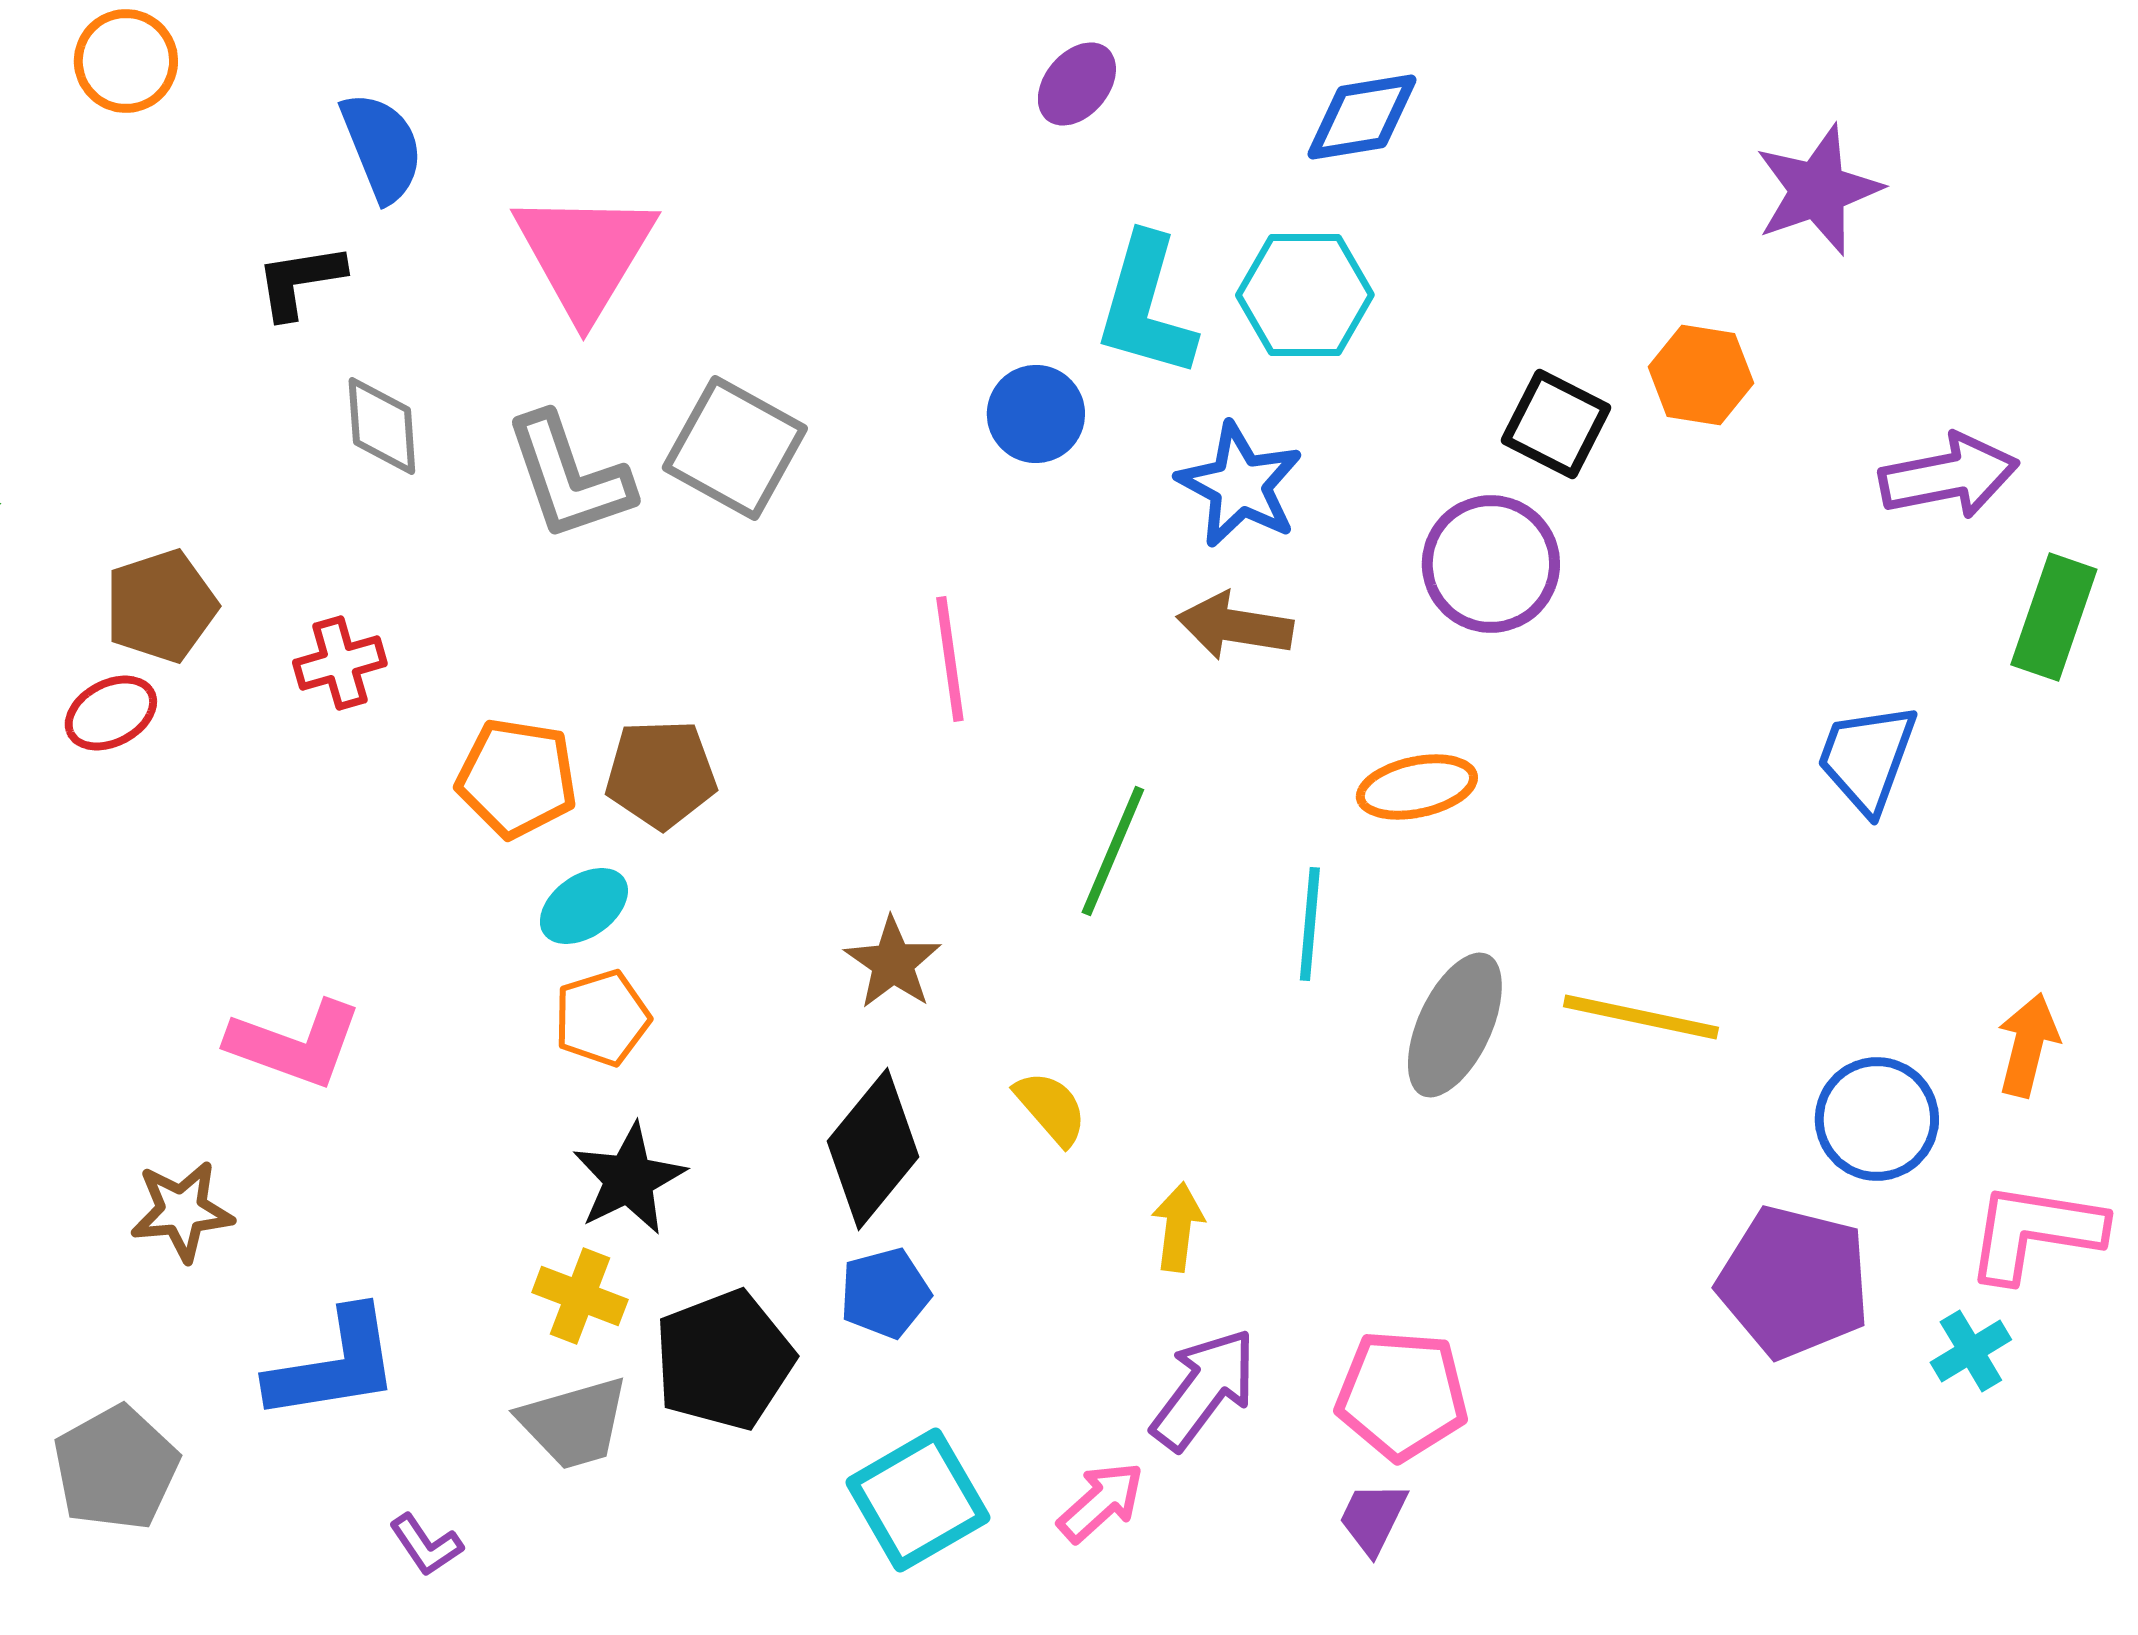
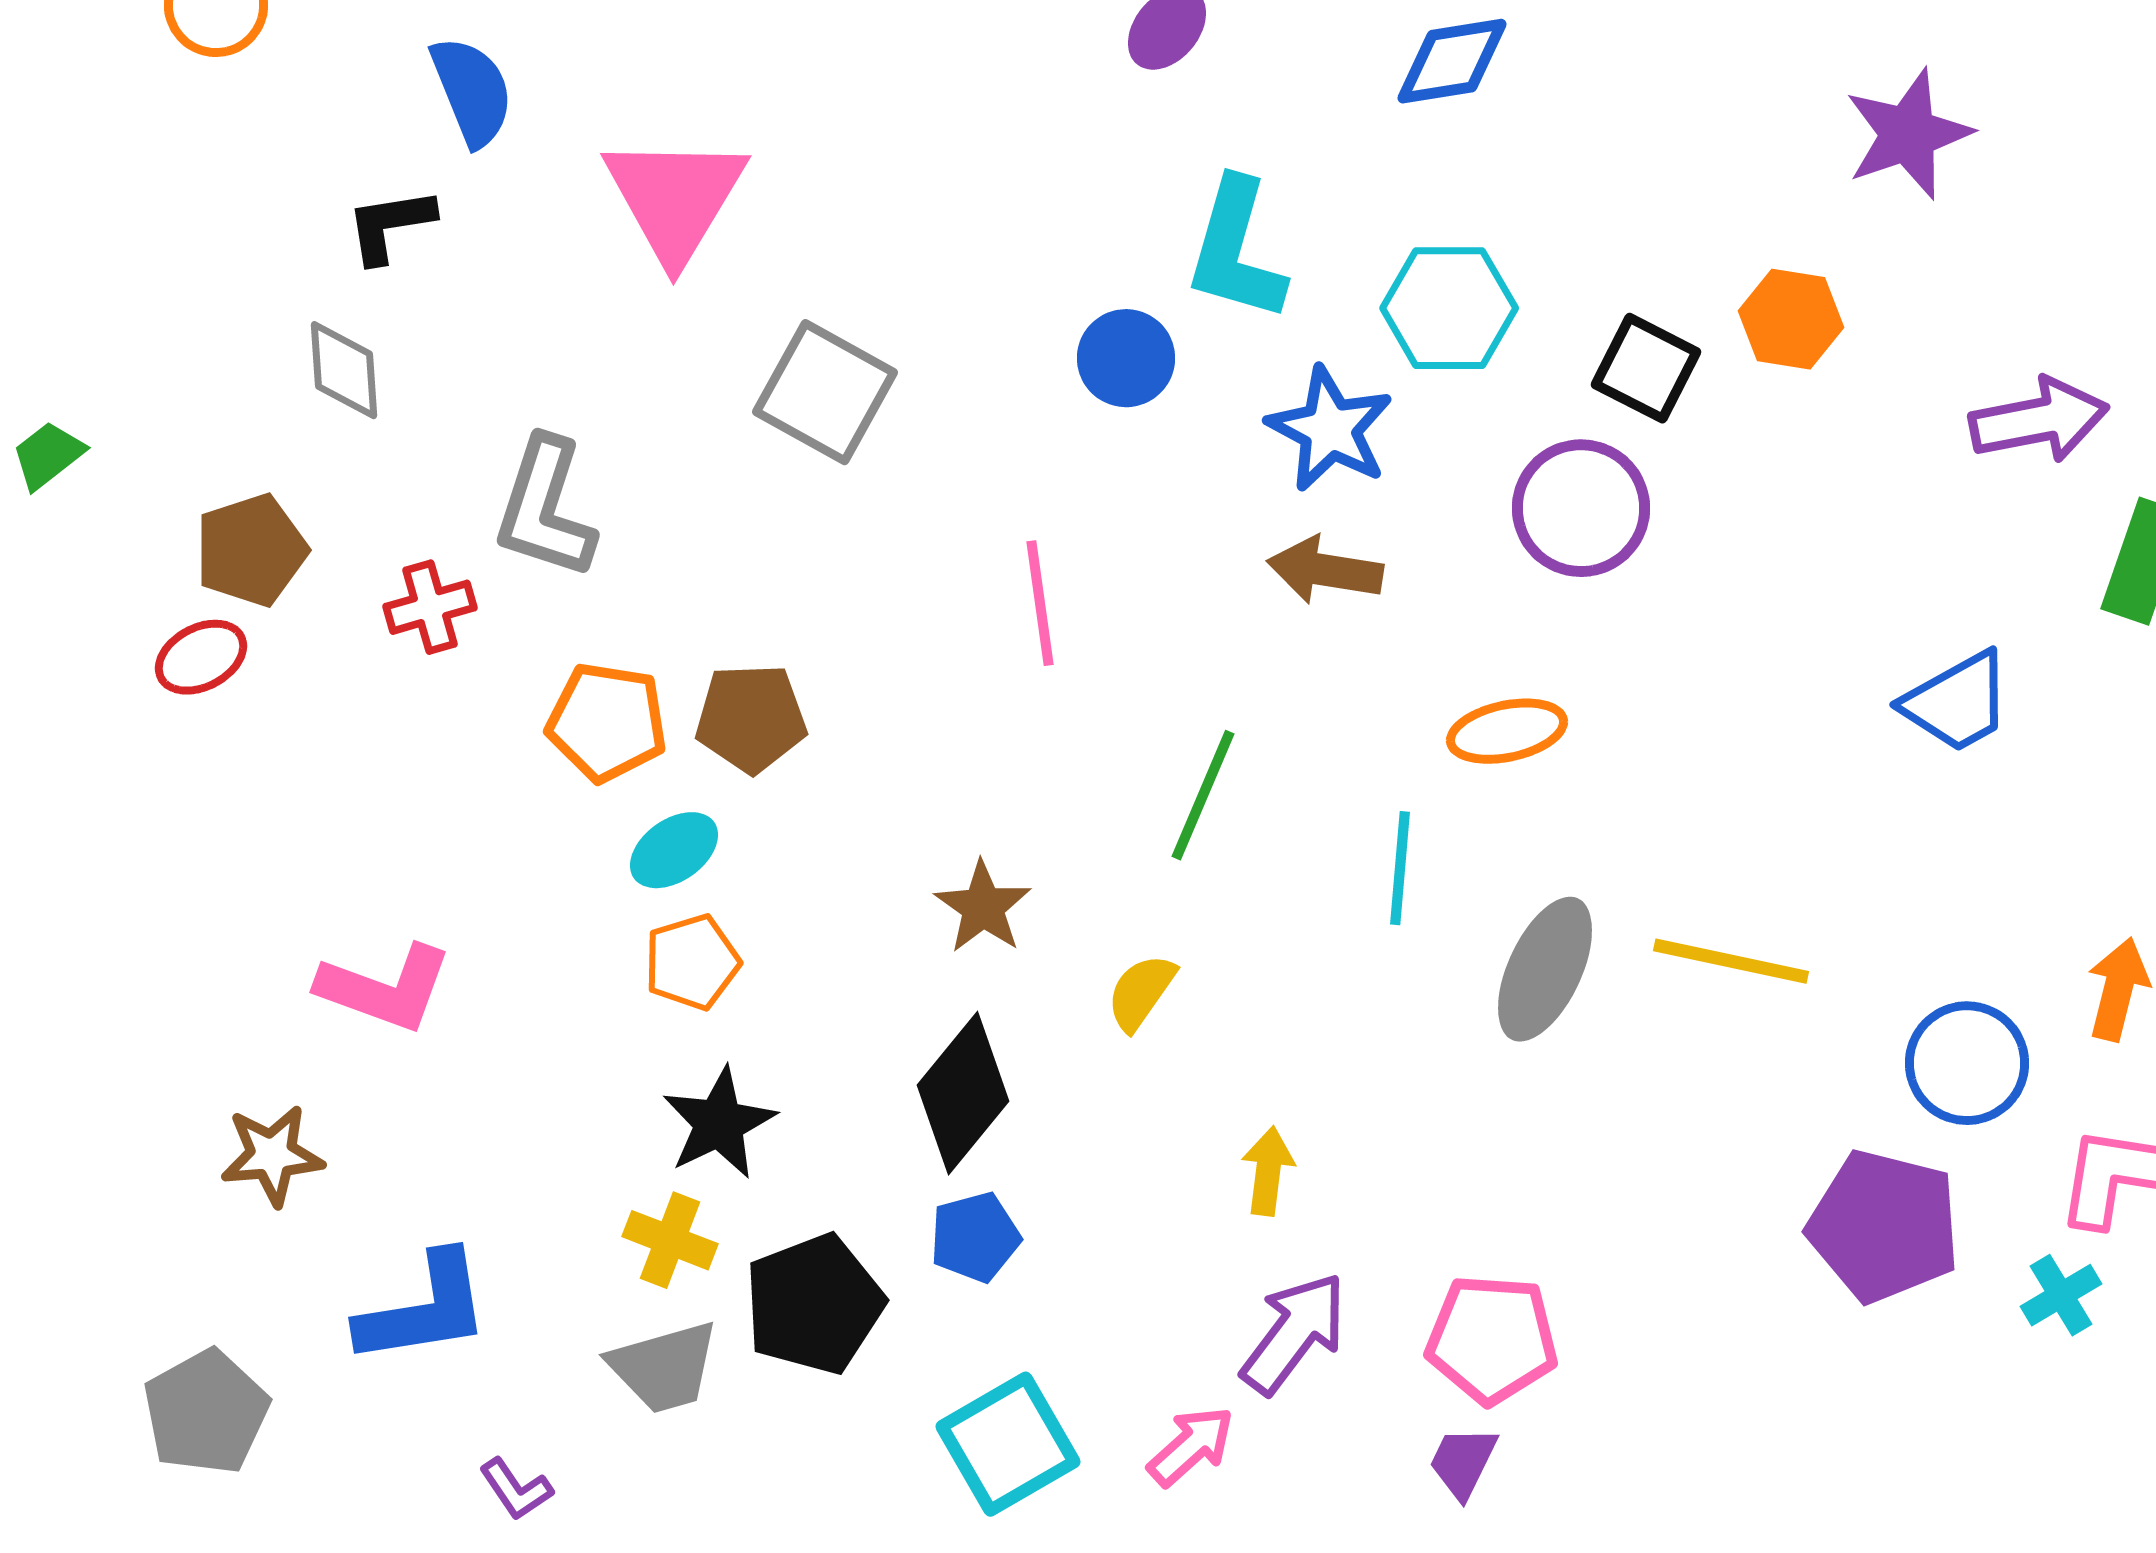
cyan hexagon: (1305, 295) -> (1449, 308), moved
gray diamond: (382, 426) -> (344, 370), moved
gray L-shape: (569, 477) -> (545, 508), moved, turned 37
blue trapezoid: (1867, 758) -> (1957, 702), turned -139
yellow semicircle: (1051, 1108) -> (1141, 992), moved, turned -104

